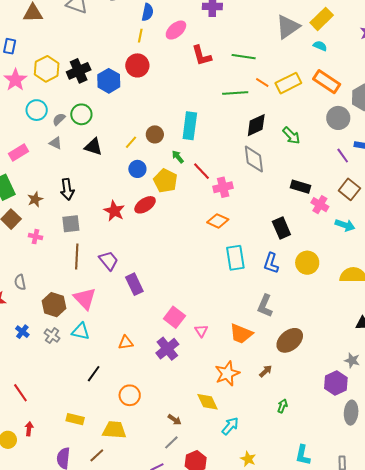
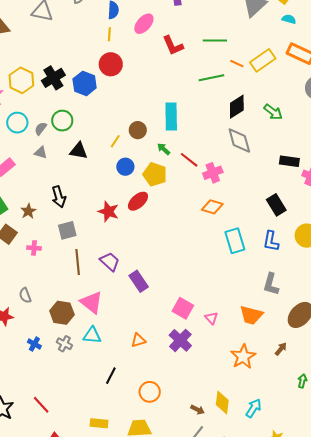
yellow diamond: (207, 402) -> (222, 403), moved, turned 40

